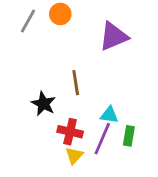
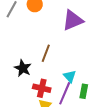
brown line: (76, 83) -> (46, 53), turned 30
cyan triangle: (109, 115) -> (70, 76), turned 40

